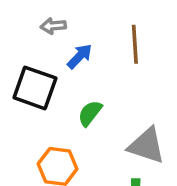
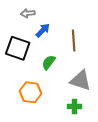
brown line: (135, 44) -> (74, 40), moved

